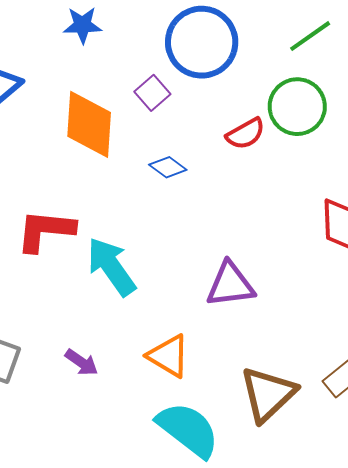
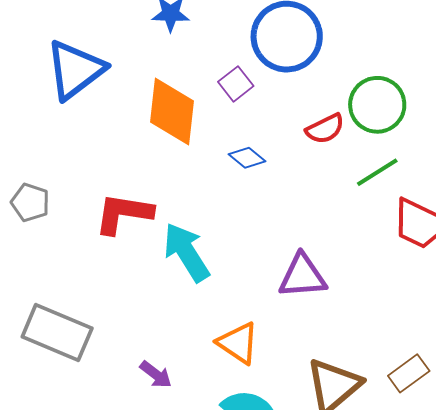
green line: (310, 36) -> (377, 172), moved
purple arrow: (81, 362) -> (156, 374), moved

